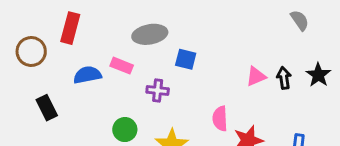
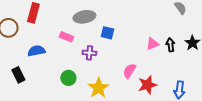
blue semicircle: (87, 75) -> (36, 51), moved
black rectangle: (47, 108) -> (18, 75), moved
pink semicircle: (220, 119) -> (129, 71), turned 35

